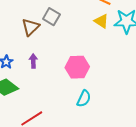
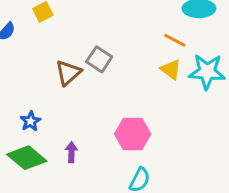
purple arrow: (33, 61) -> (71, 152), moved

